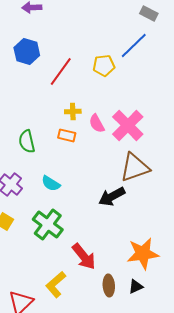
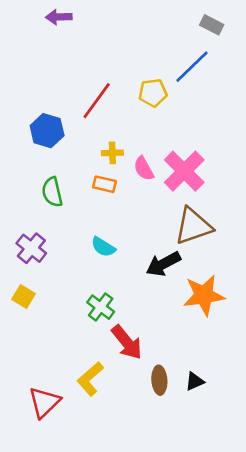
blue hexagon: (27, 51) -> (47, 131), moved
cyan semicircle: (51, 183) -> (103, 247), moved
green cross: (48, 224) -> (101, 307), moved, size x0.7
orange star: (143, 253) -> (204, 295), moved

